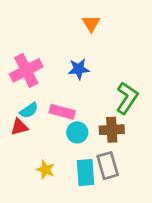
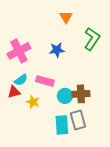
green L-shape: (127, 98) -> (92, 39), moved
cyan circle: (77, 132) -> (65, 96), moved
yellow star: (46, 170) -> (33, 102), moved

